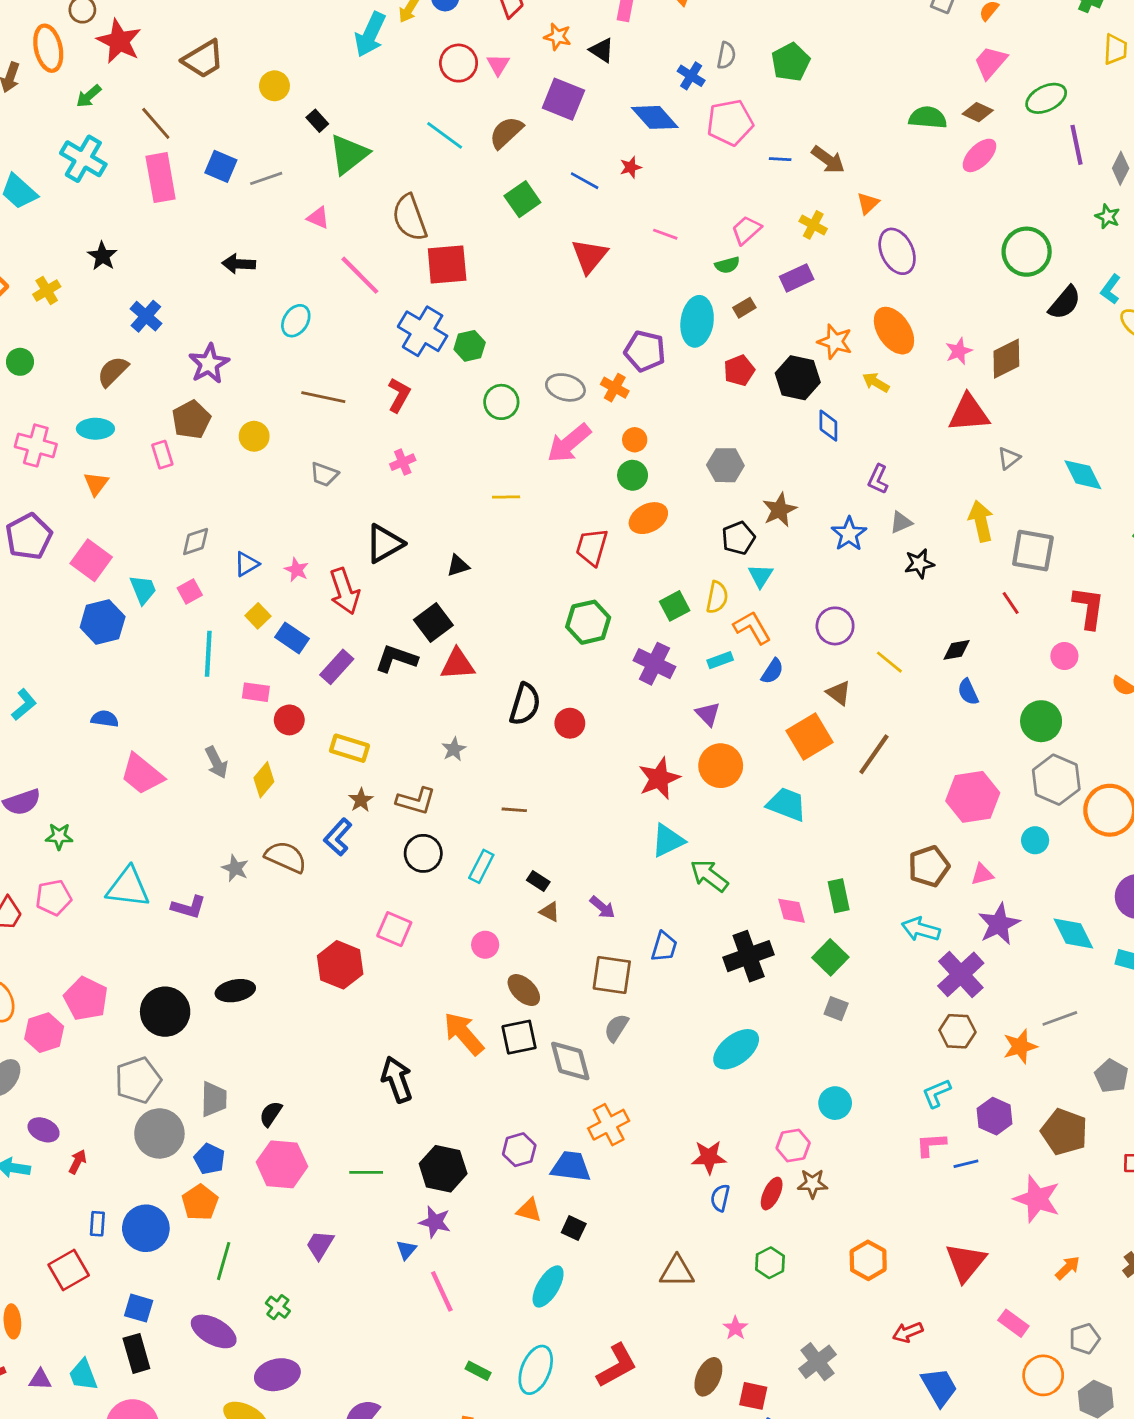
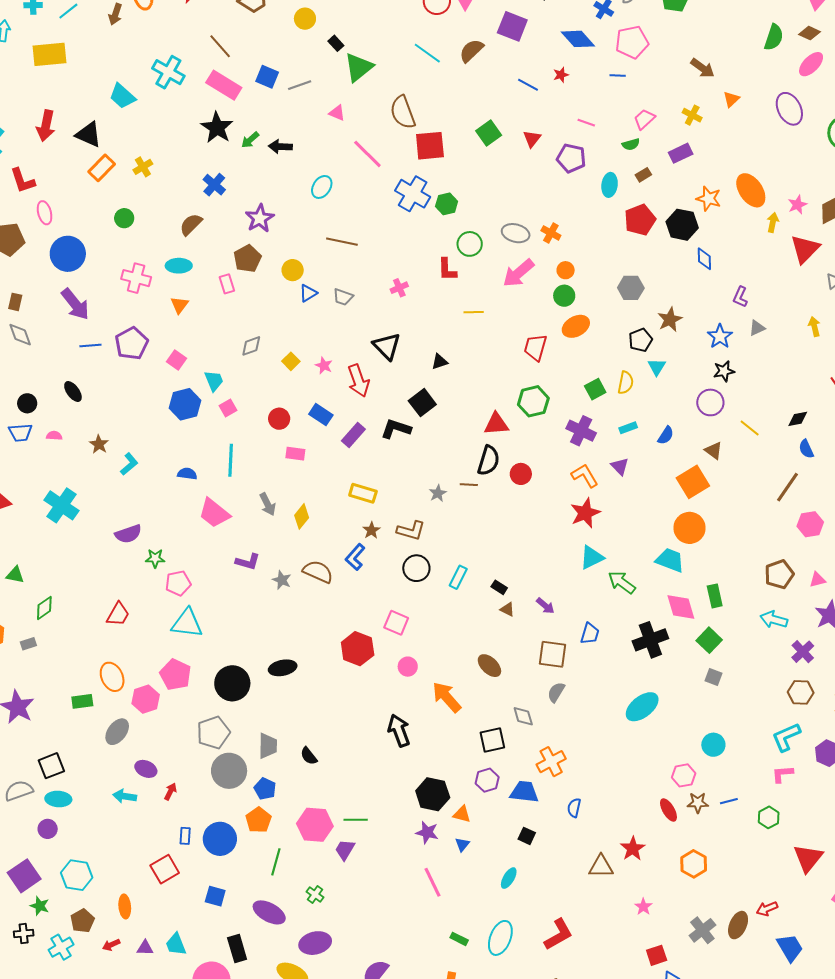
green arrow: (89, 96) -> (250, 140), moved
green semicircle: (928, 118) -> (774, 37), turned 104
blue line: (780, 159) -> (618, 76), moved
pink rectangle: (161, 178) -> (224, 85), turned -48
green square: (522, 199) -> (489, 133), moved
purple ellipse: (897, 251) -> (789, 109), moved
black star: (102, 256) -> (217, 128), moved, size x1.5
red triangle: (589, 256) -> (532, 139), size x0.7
cyan ellipse: (697, 321) -> (610, 185), size x0.7
purple pentagon: (645, 351) -> (571, 158), moved
red pentagon: (739, 370) -> (640, 220), size x1.4
yellow arrow: (876, 382) -> (773, 222), moved, turned 72
red L-shape: (399, 395) -> (447, 270), moved, turned 150
red triangle: (969, 413) -> (805, 249), turned -40
yellow arrow: (981, 521) -> (814, 326), size x0.7
black triangle: (384, 543) -> (387, 346), turned -44
pink square: (91, 560) -> (176, 360), size x0.7
blue triangle: (247, 564) -> (308, 293), moved
black star: (919, 564) -> (724, 371), moved
pink square: (190, 592) -> (228, 408), moved
yellow square: (258, 616) -> (291, 361), moved
orange L-shape: (752, 628) -> (585, 476), moved
cyan line: (208, 654) -> (231, 460), moved
red triangle: (457, 664) -> (496, 424), moved
red circle: (289, 720) -> (279, 419), moved
brown line: (874, 754) -> (788, 487), moved
orange circle: (721, 766) -> (689, 528), moved
pink hexagon: (973, 797) -> (810, 524), size x0.7
cyan trapezoid: (787, 804) -> (670, 560), moved
brown line: (514, 810) -> (469, 485), moved
cyan triangle: (128, 887) -> (187, 623), moved
pink pentagon: (54, 898) -> (178, 583), moved
purple L-shape: (189, 907) -> (248, 562), moved
pink diamond: (791, 911) -> (681, 607), size x1.4
pink circle: (485, 945) -> (408, 667), moved
purple cross: (961, 974) -> (803, 652), size x0.7
black square: (519, 1037) -> (492, 740), moved
gray diamond: (570, 1061) -> (523, 716), size x0.7
cyan L-shape: (936, 1093) -> (786, 737), size x1.4
black semicircle: (271, 1114) -> (309, 756), turned -72
red star: (709, 1157) -> (633, 849), moved, turned -30
pink hexagon: (282, 1164) -> (315, 825), moved
blue line: (966, 1164) -> (729, 801), moved
green line: (366, 1172) -> (356, 820), moved
red ellipse: (772, 1194) -> (668, 810), turned -55
blue semicircle: (720, 1198) -> (574, 808), moved
orange triangle: (529, 1210) -> (462, 814), moved
blue triangle: (406, 1250) -> (462, 844), moved
orange hexagon: (868, 1260) -> (694, 864), moved
green hexagon: (770, 1263) -> (769, 817), moved
cyan ellipse: (548, 1286) -> (509, 878), size x0.7
black rectangle: (136, 1353) -> (237, 948), moved
brown ellipse: (708, 1377) -> (738, 925), moved
red square: (753, 1396) -> (657, 955), turned -30

